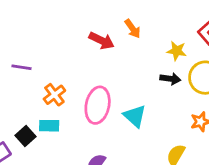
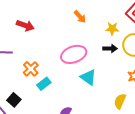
red arrow: (102, 41) -> (25, 25), moved
pink ellipse: (98, 105) -> (74, 54), moved, turned 65
cyan rectangle: (49, 126) -> (44, 84), moved, turned -32

